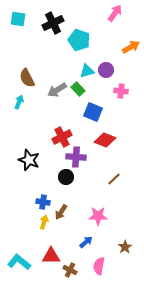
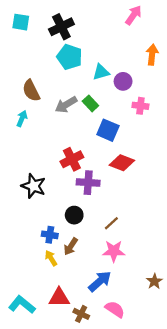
cyan pentagon: (79, 40) -> (70, 57), moved
orange arrow: (131, 47) -> (152, 55), turned -54
cyan triangle: (87, 71) -> (101, 72), moved
black circle: (66, 177) -> (74, 215), moved
brown line: (114, 179) -> (111, 223), moved
yellow arrow: (44, 222) -> (51, 258), turned -48
blue arrow: (86, 242) -> (100, 281), size x1.5
brown star: (125, 247) -> (154, 281), moved
pink semicircle: (99, 266) -> (115, 309), turned 114

